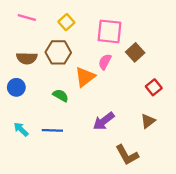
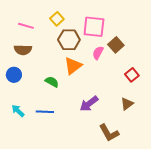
pink line: (27, 17) -> (26, 26), moved
brown hexagon: (58, 52) -> (69, 40), moved
pink semicircle: (105, 62) -> (98, 53), moved

